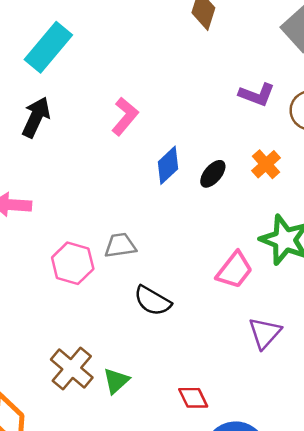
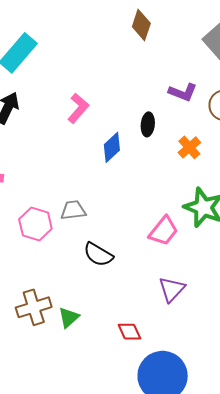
black ellipse: (213, 174) -> (148, 124), moved, turned -35
purple triangle: (265, 333) -> (172, 289), moved
brown cross: (72, 369) -> (34, 307), turned 32

